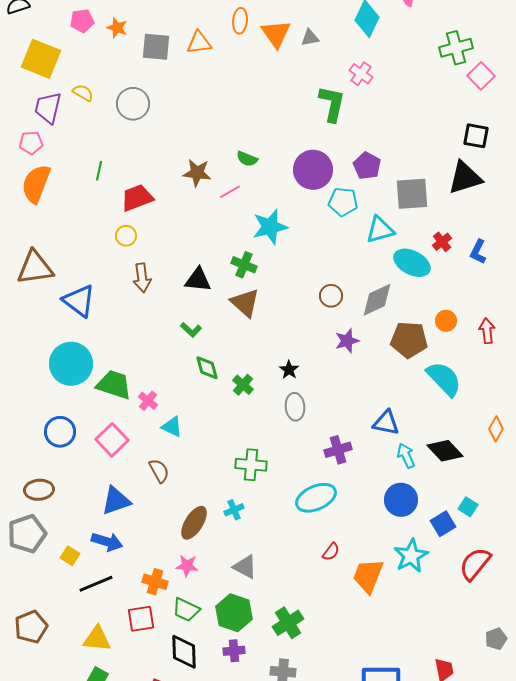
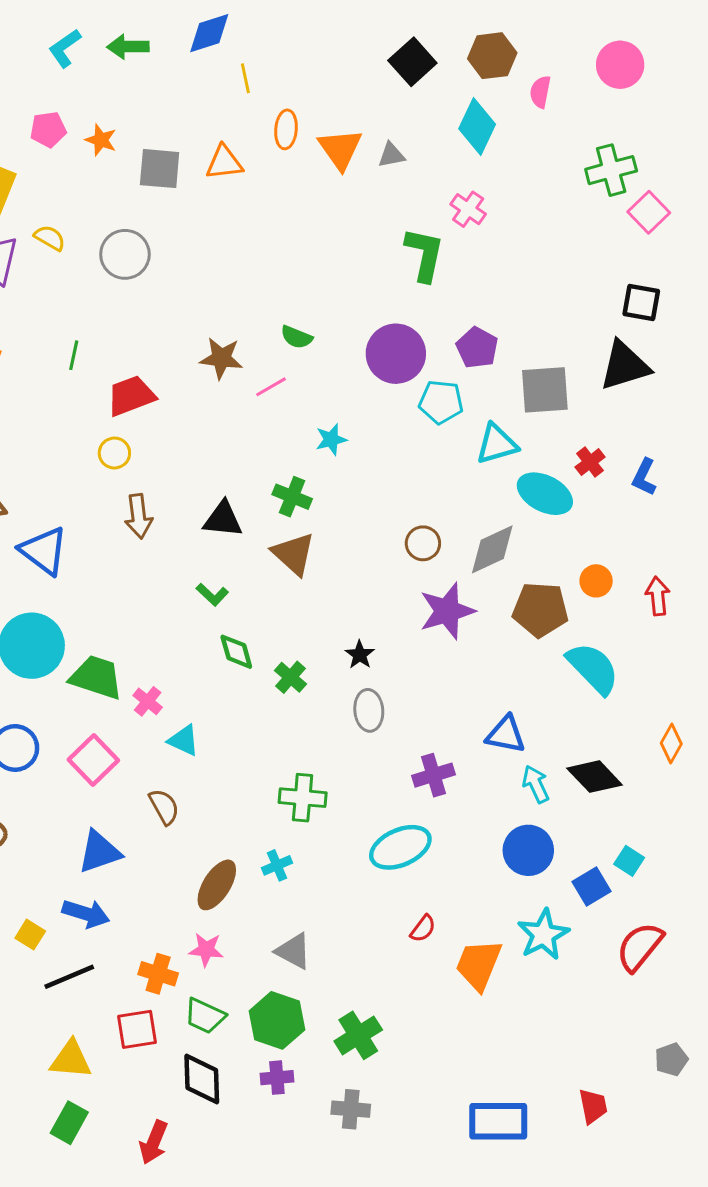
cyan star: (270, 227) -> (331, 439), size x0.6
purple star: (347, 341) -> (447, 611), size x1.5

